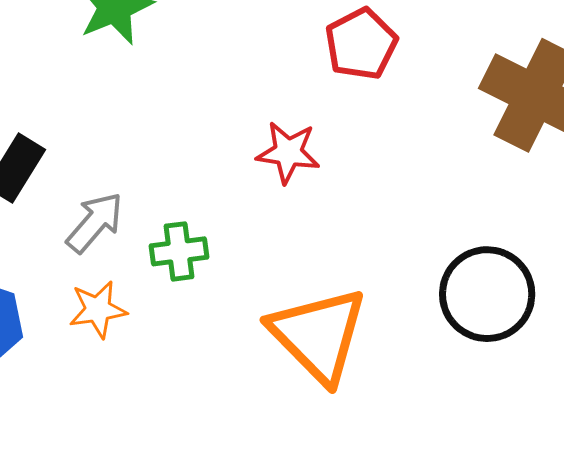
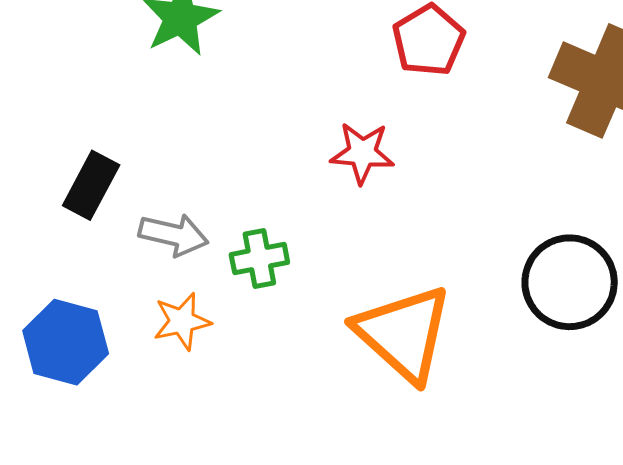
gray arrow: (95, 223) -> (174, 235), turned 66

